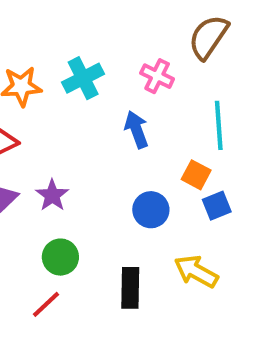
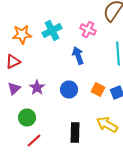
orange square: (196, 175) -> (98, 90), moved
blue circle: (151, 210) -> (69, 90), moved
green circle: (60, 257) -> (27, 118), moved

